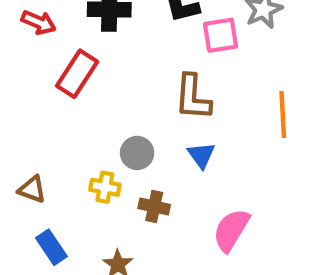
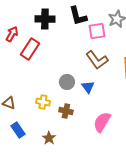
red arrow: (39, 22) -> (12, 34), moved, turned -84
brown L-shape: (193, 97) -> (97, 60), moved, turned -40
gray circle: (137, 153) -> (67, 82), moved

